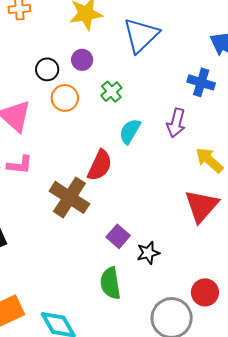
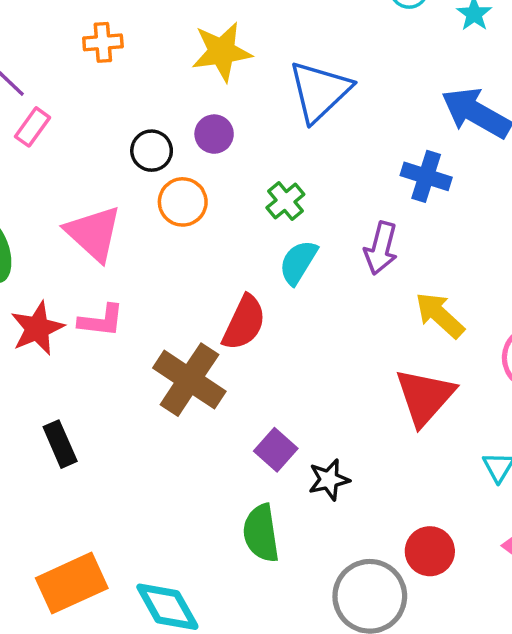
green cross: (111, 92) -> (285, 201), moved

